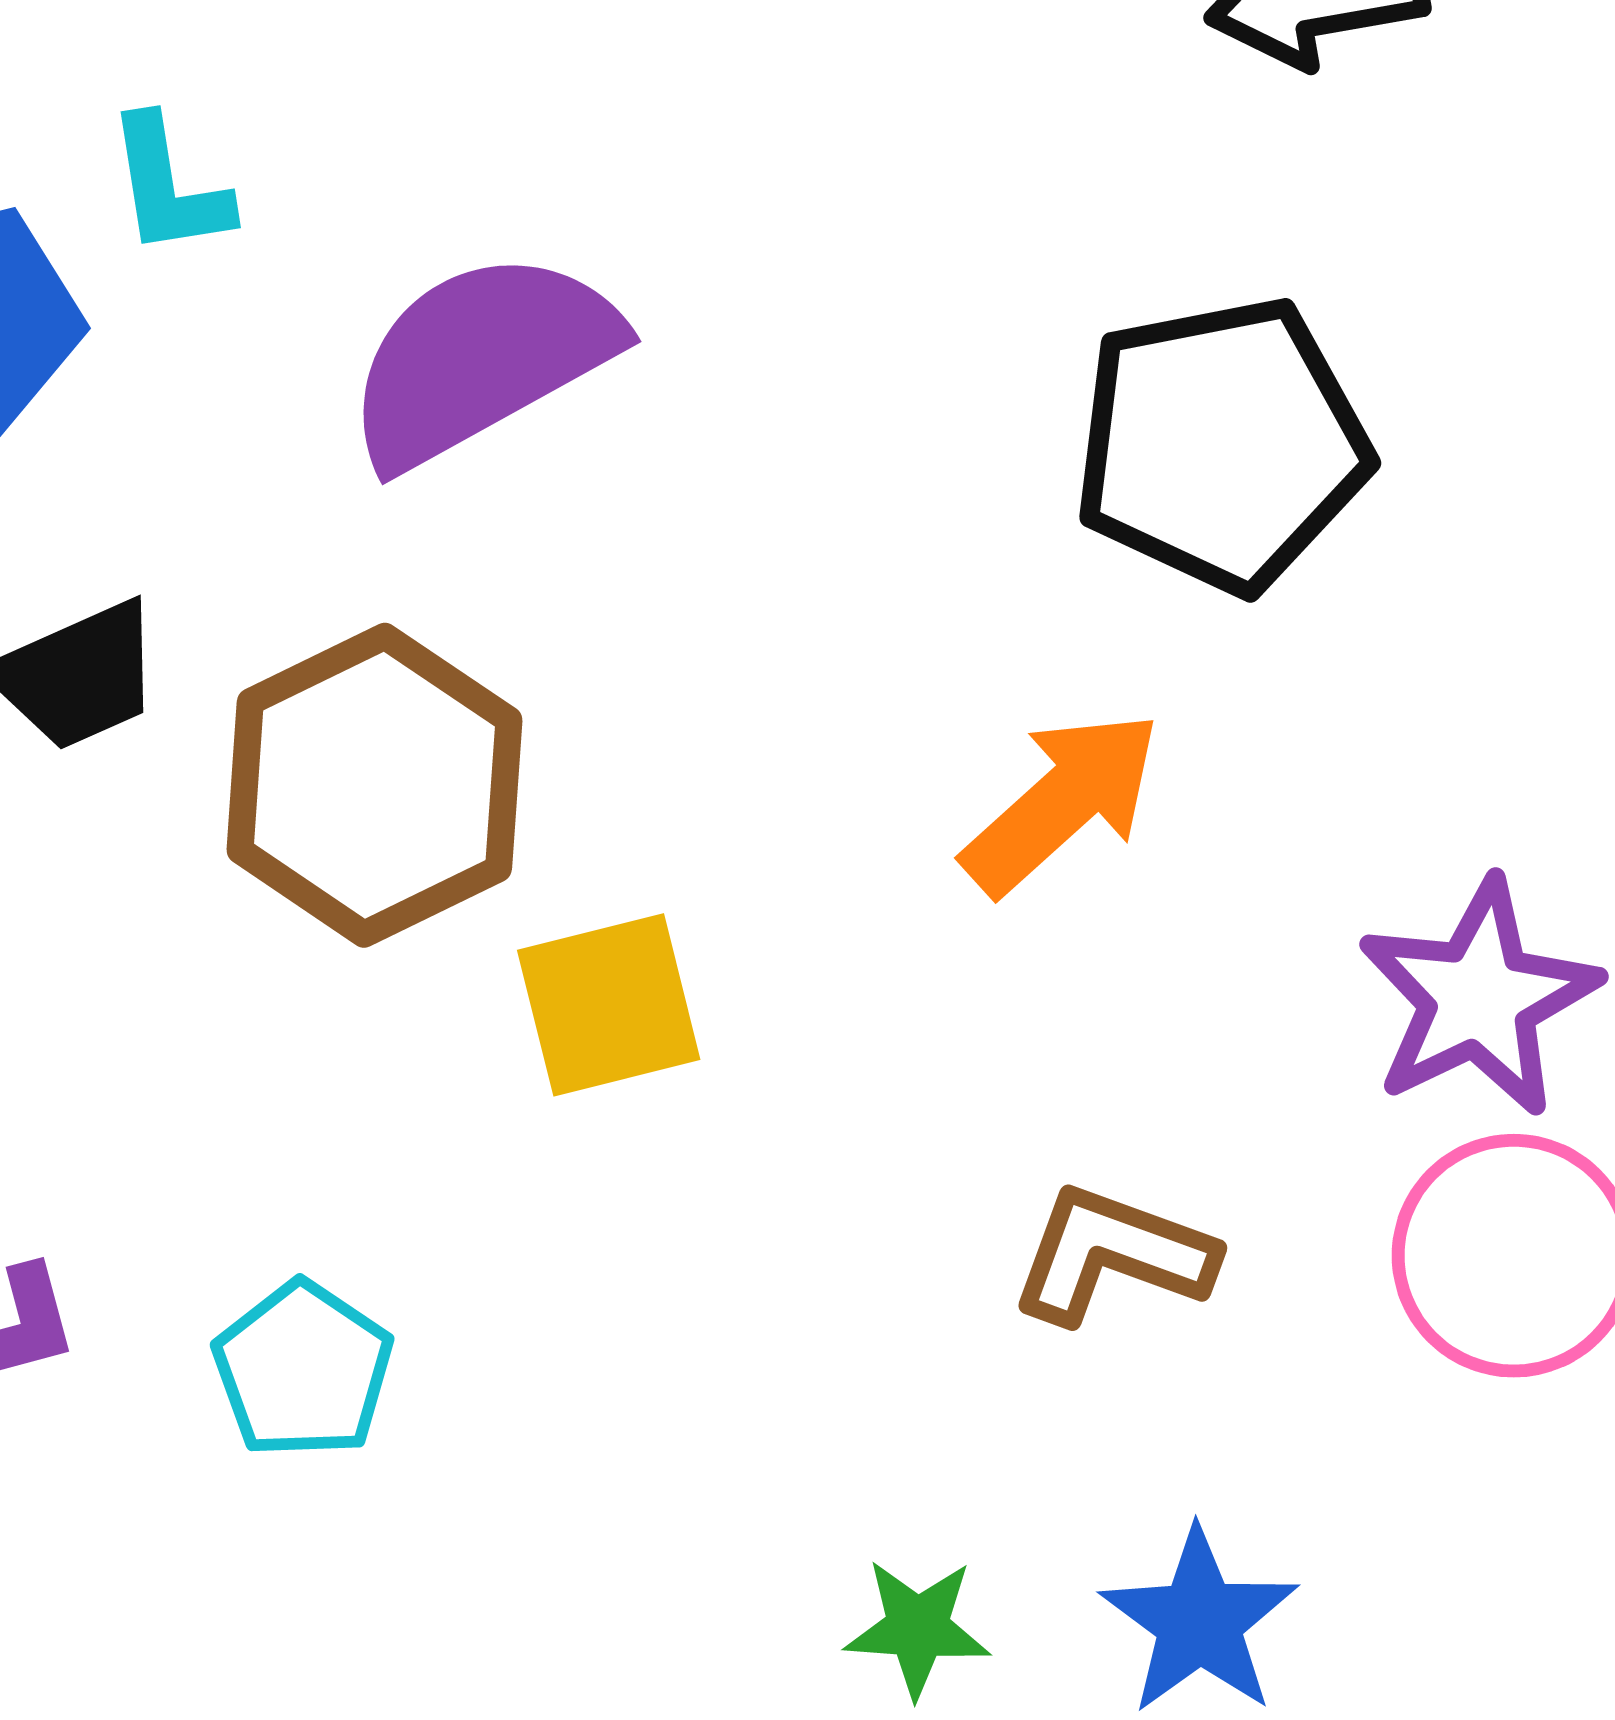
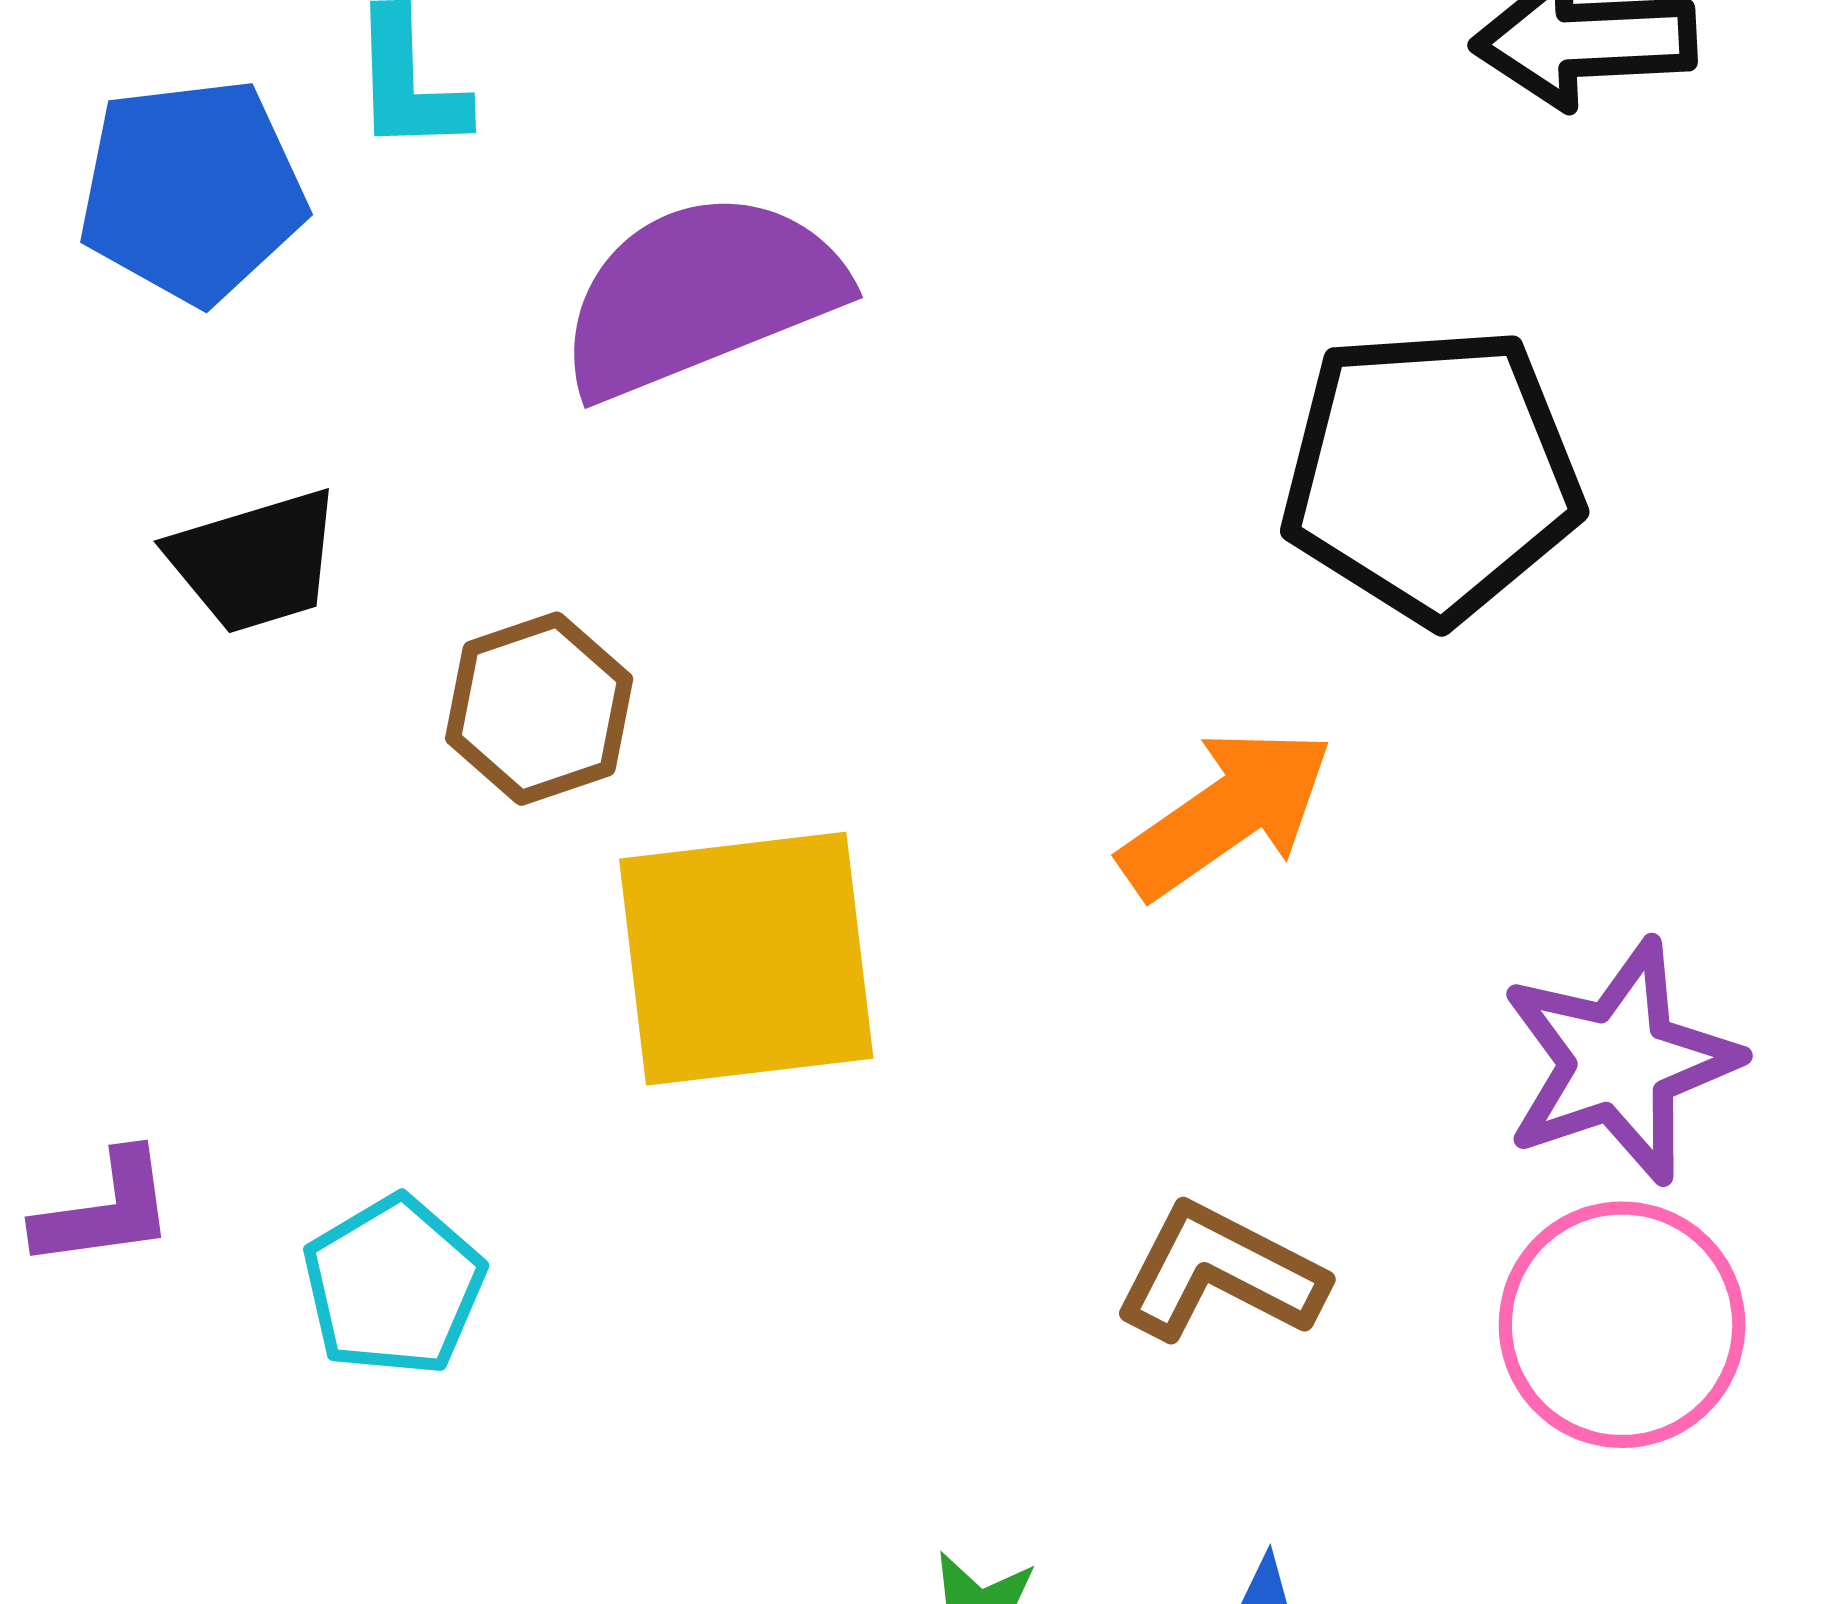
brown hexagon: (374, 785) -> (539, 709), size x0.6
yellow square: (609, 1005) -> (746, 959), size x1.5

